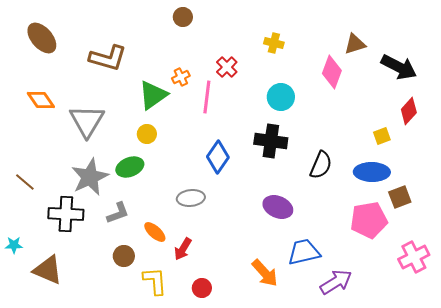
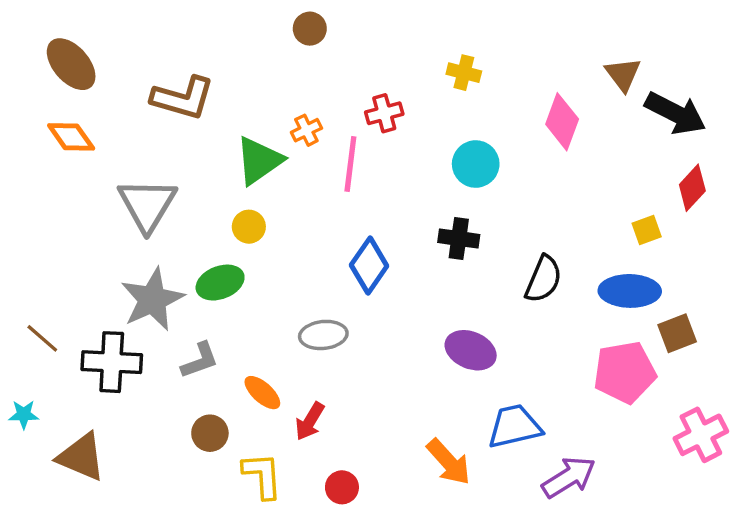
brown triangle: (355, 44) -> (623, 74), moved, turned -50
red cross: (227, 67) -> (384, 113), turned 30
orange diamond: (41, 100) -> (71, 137), moved
black cross: (271, 141) -> (459, 238), size x0.7
brown line: (25, 182) -> (42, 338), moved

